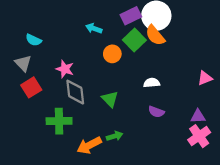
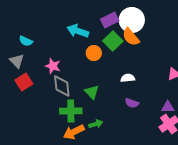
cyan arrow: (94, 28) -> (78, 31), size x1.5
green cross: (59, 121) -> (71, 111), moved

